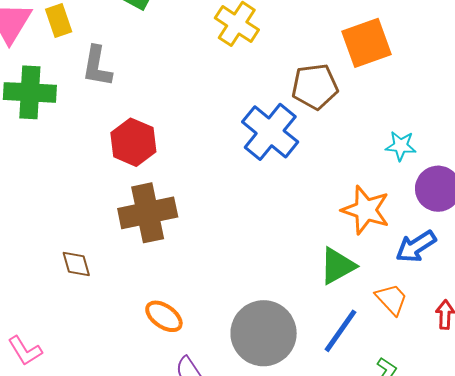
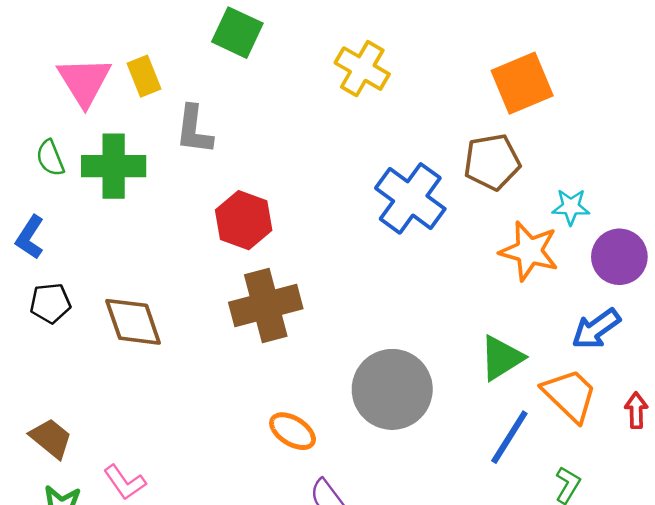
brown pentagon: (315, 86) -> (492, 162), moved
orange star: (366, 210) -> (529, 251), moved
brown diamond: (76, 264) -> (133, 322), moved, size x1.6
orange trapezoid: (392, 299) -> (570, 395), size x1.4
gray circle: (264, 333) -> (392, 389), moved

